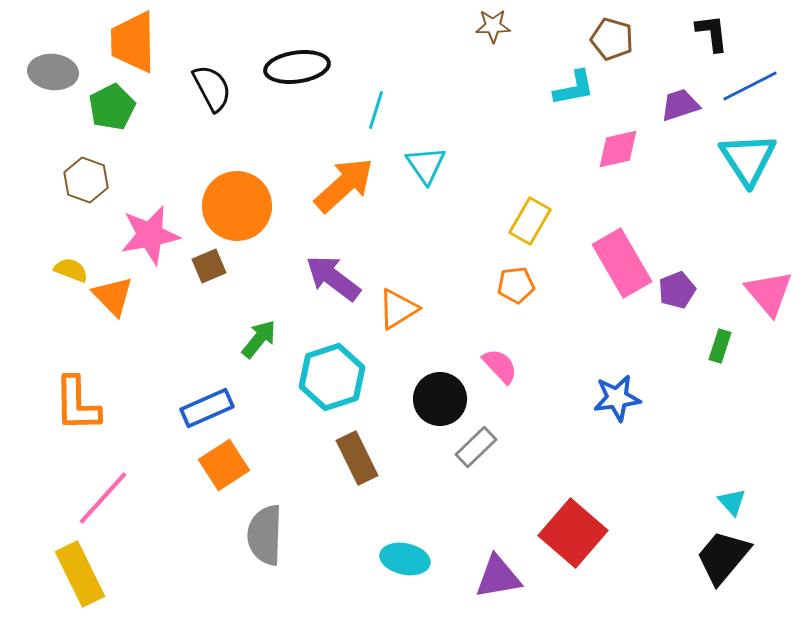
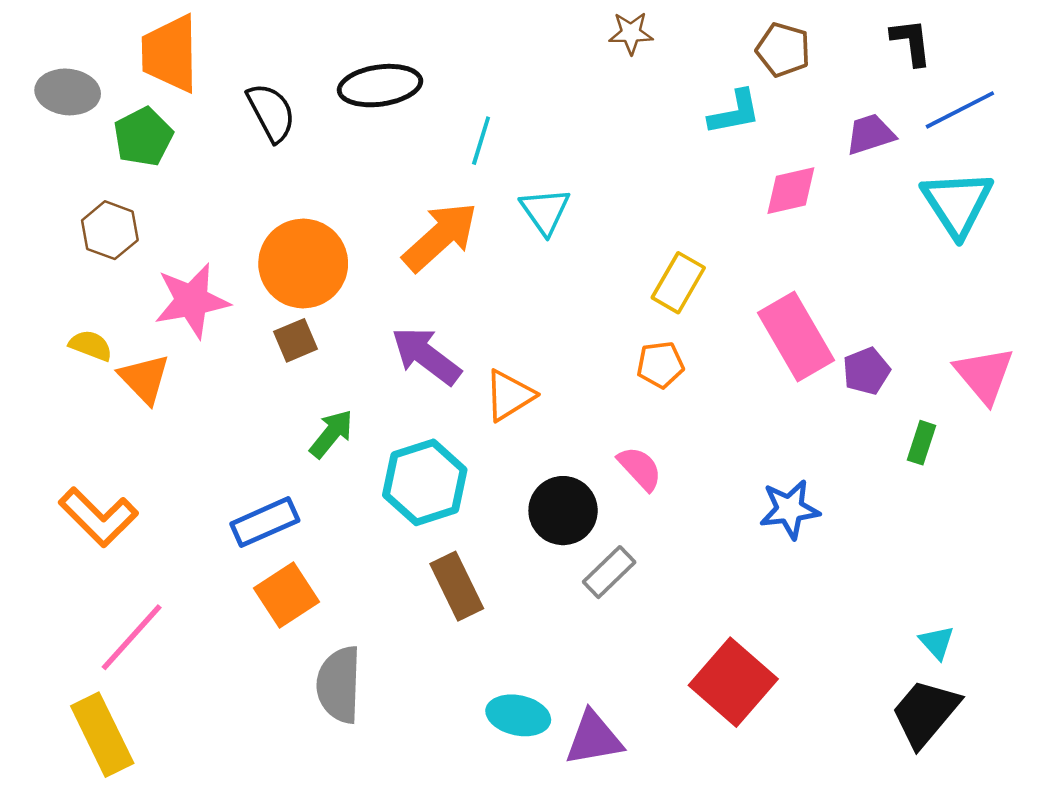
brown square: (209, 266) -> (295, 340), moved
orange L-shape: (77, 404) -> (98, 517), turned -44
purple triangle: (498, 577) -> (594, 738), moved

